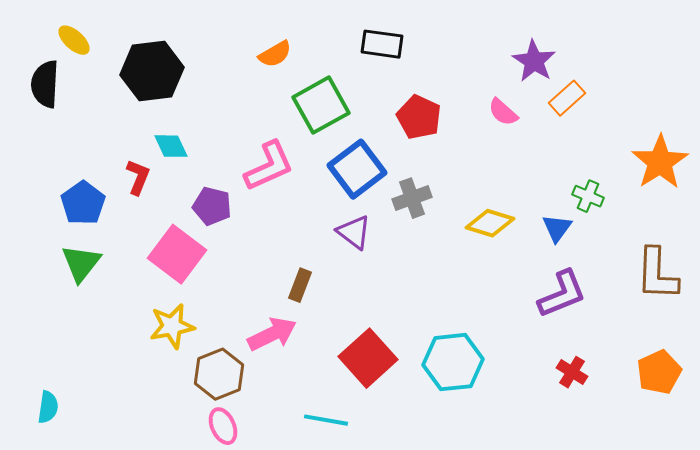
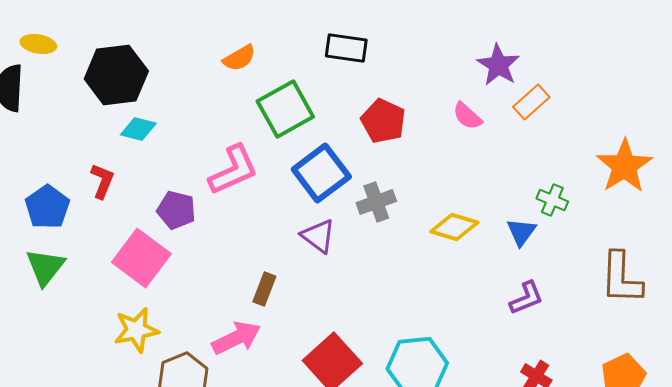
yellow ellipse: (74, 40) -> (38, 44), turned -32
cyan diamond: (171, 146) -> (138, 129), moved, turned -51
purple L-shape: (562, 294) -> (526, 298), size x0.7

